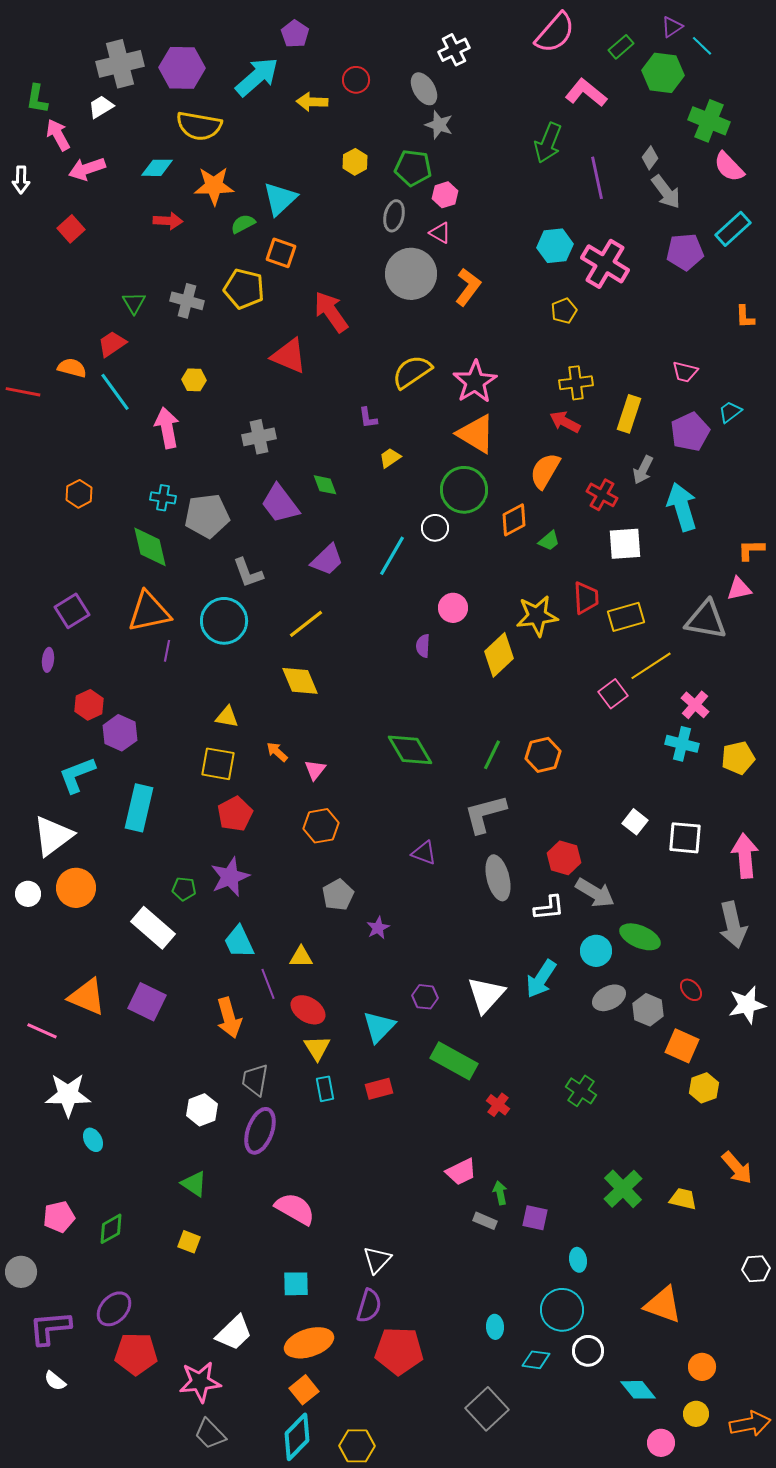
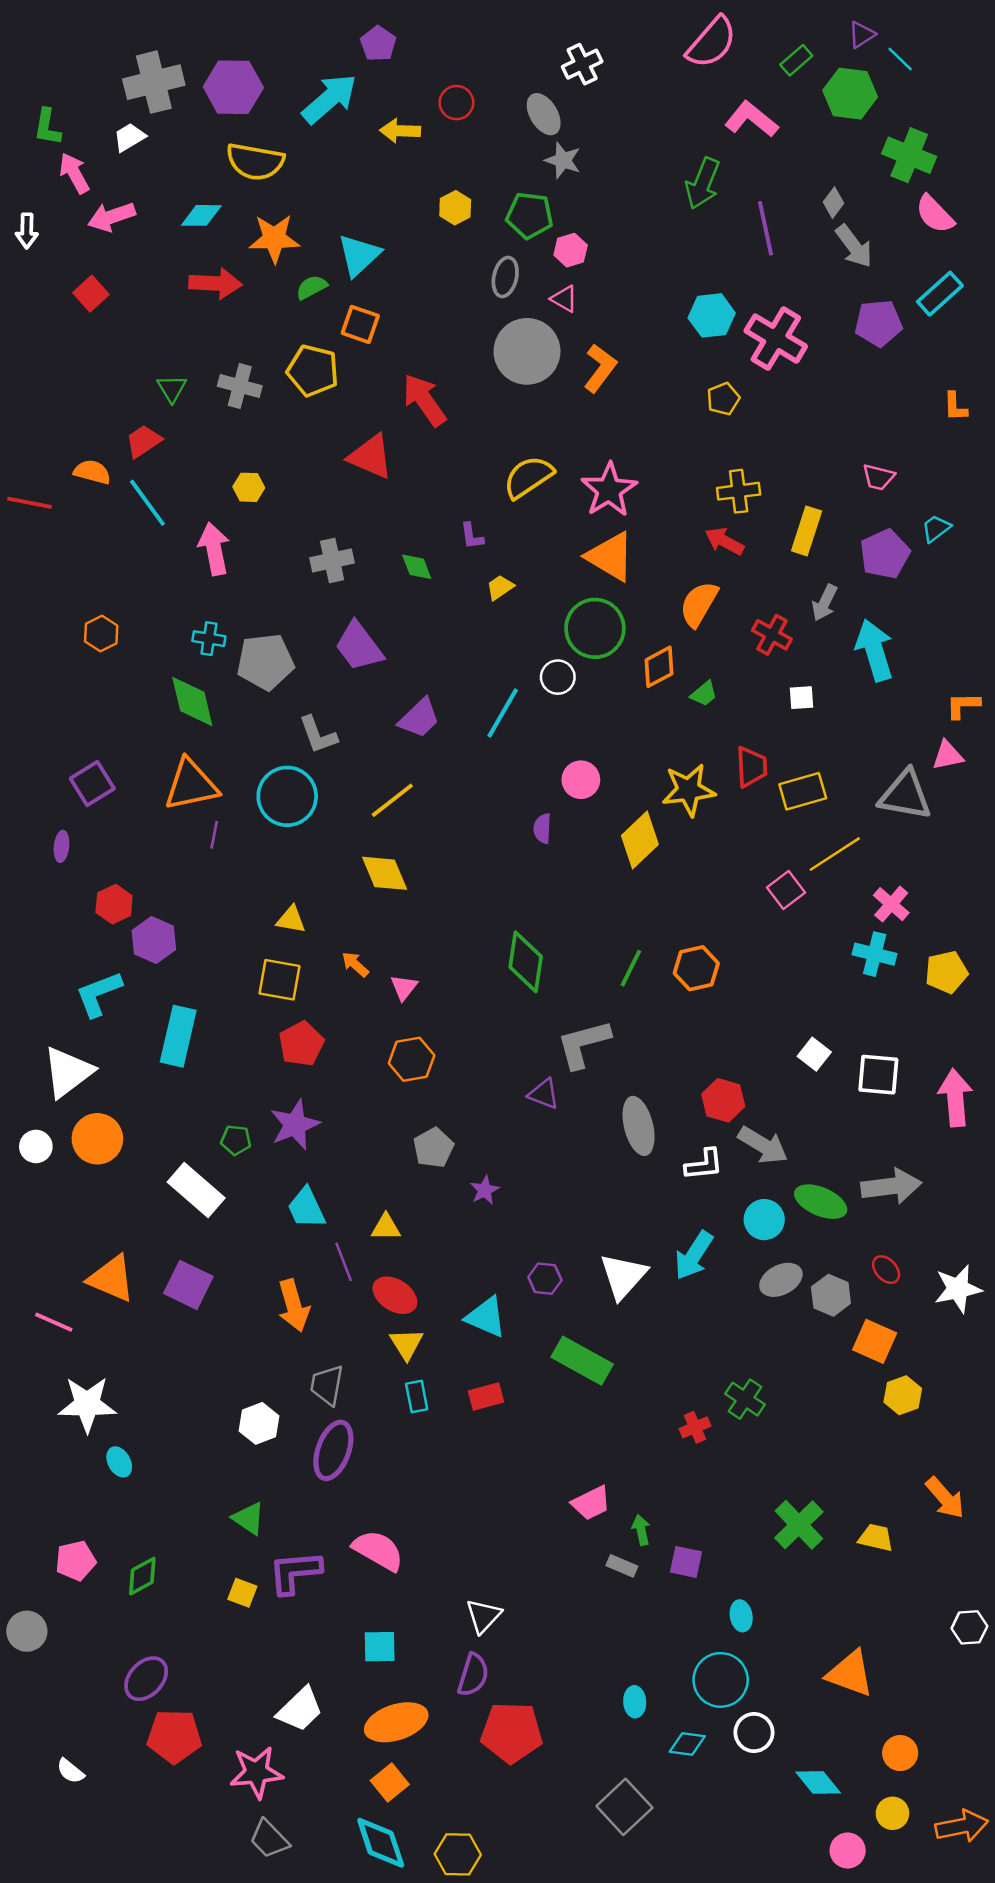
red arrow: (168, 221) -> (215, 283), size x1.4
green diamond: (325, 485) -> (417, 567), moved
white square: (625, 544) -> (801, 698), size x0.6
green diamond: (410, 750) -> (526, 962), turned 39
gray L-shape: (485, 814) -> (583, 1044), moved
gray arrow: (733, 925) -> (891, 1186), moved, turned -84
cyan triangle: (379, 1027) -> (486, 1317), turned -51
red cross: (498, 1105) -> (695, 1427), moved, turned 30
purple L-shape: (50, 1328) -> (295, 1572), moved
cyan diamond: (297, 1437) -> (381, 1843), turned -63

